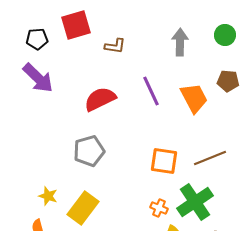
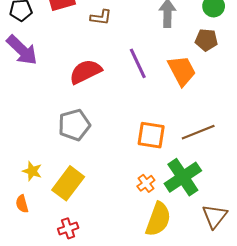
brown pentagon: (228, 81) -> (206, 40), moved
orange cross: (159, 208) -> (146, 183), turned 30

